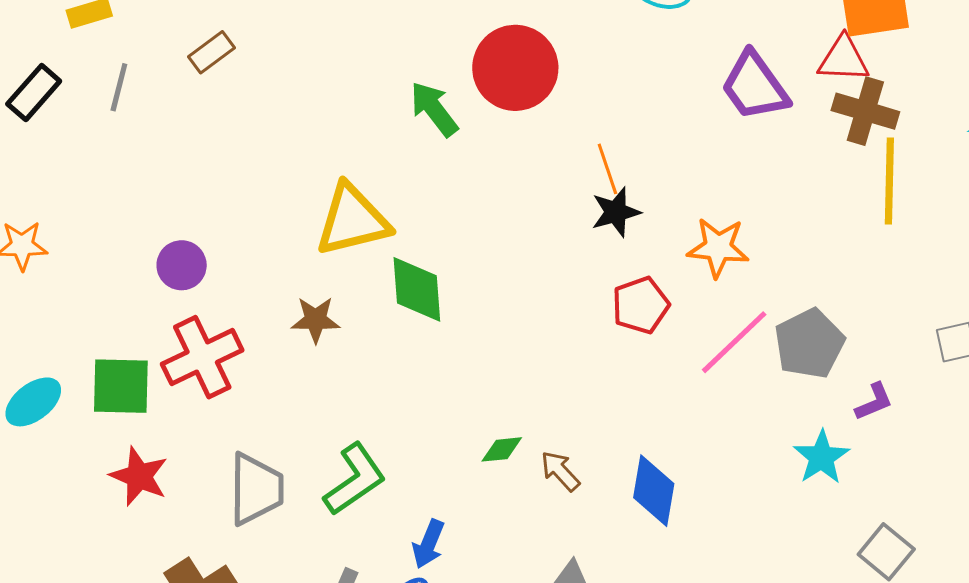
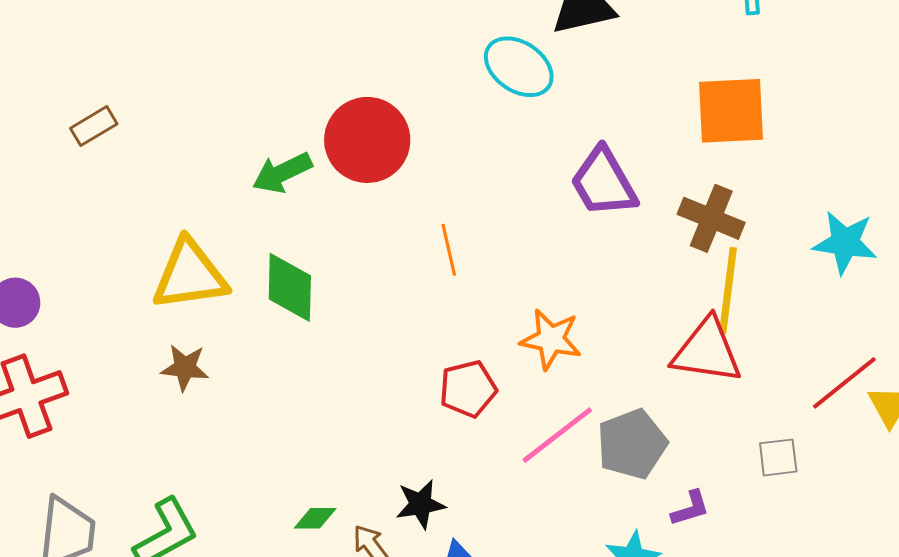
brown rectangle: (211, 52) -> (94, 126), moved
red triangle: (843, 59) -> (707, 351), moved, size x1.4
green arrow: (434, 109) -> (282, 173), turned -84
black star: (616, 212) -> (420, 504), moved
green diamond: (417, 289) -> (290, 287), moved
brown star: (316, 320) -> (185, 368), moved

